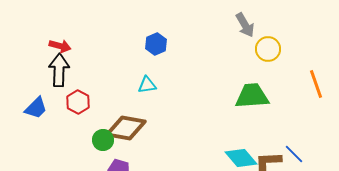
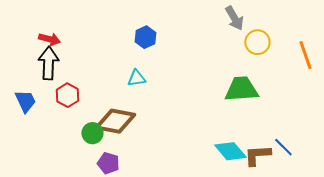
orange line: (316, 84) -> (305, 55), moved
blue trapezoid: (36, 108) -> (25, 101), turned -70

